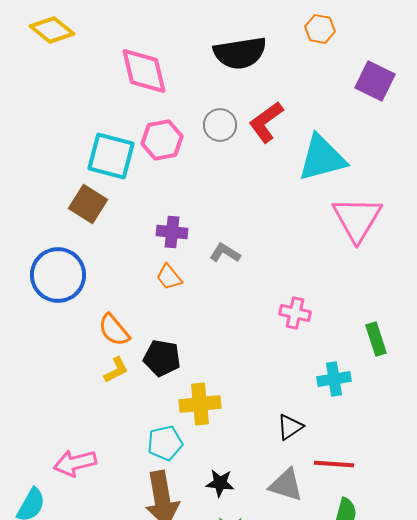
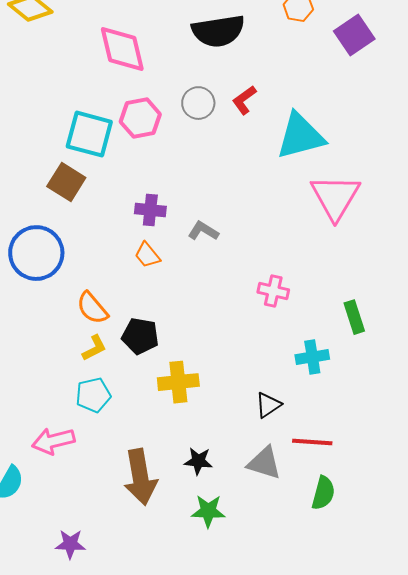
purple square: (375, 81) -> (354, 35), moved, turned 30
red L-shape: (266, 122) -> (244, 100), size x0.7
cyan pentagon: (165, 443) -> (93, 395), moved

